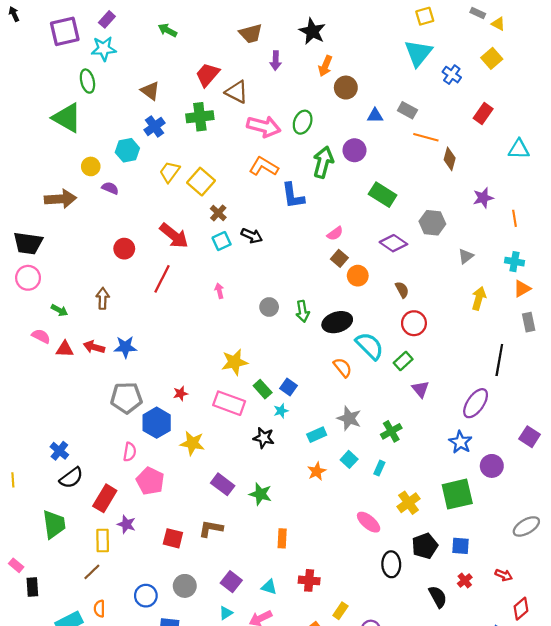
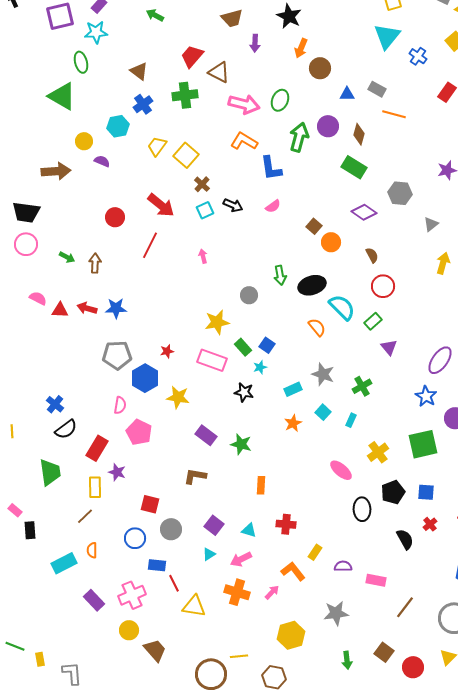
brown diamond: (450, 159) -> (359, 134), moved
pink semicircle: (335, 233) -> (273, 206), moved
gray circle: (269, 307) -> (249, 295), moved
green arrow: (59, 310) -> (67, 257), moved
red square: (173, 538) -> (150, 504), moved

